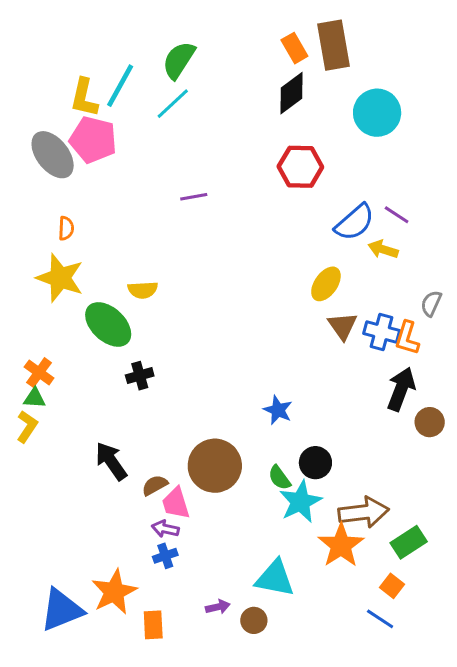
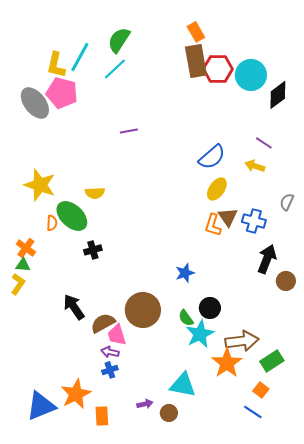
brown rectangle: (333, 45) -> (196, 61), moved
black diamond: (291, 93) -> (278, 95), moved
red hexagon: (300, 167) -> (218, 69), moved
blue semicircle: (355, 222) -> (212, 157), moved
orange semicircle: (66, 228) -> (52, 223), moved
orange L-shape: (407, 338) -> (213, 225), moved
blue star: (278, 410) -> (185, 273), turned 30
brown semicircle: (155, 485) -> (103, 323), size x1.4

